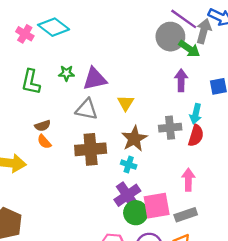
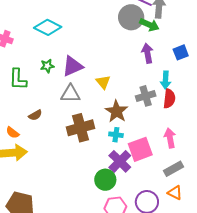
cyan diamond: (54, 27) -> (48, 27), moved
orange semicircle: (44, 142) -> (13, 133), moved
pink square: (157, 206) -> (140, 149), moved
green circle: (136, 213) -> (105, 180), moved

